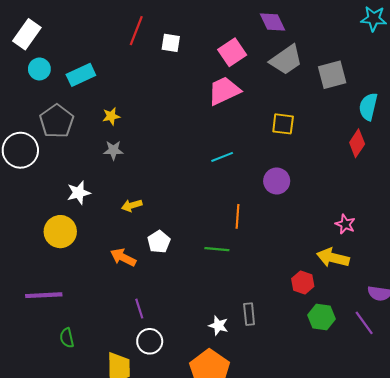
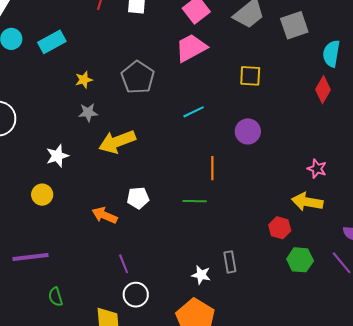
gray pentagon: (57, 121) -> (138, 77), moved
yellow arrow: (132, 205) -> (117, 142), moved, size x1.8
yellow circle: (60, 232) -> (42, 195), size x0.7
white pentagon: (159, 242) -> (138, 198), turned 30

